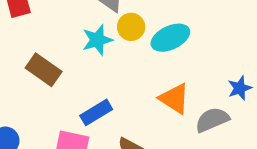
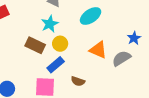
yellow circle: (131, 27) -> (60, 44), moved
brown rectangle: (44, 70) -> (35, 45), moved

